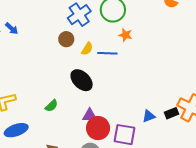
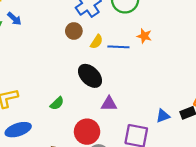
orange star: (125, 35) -> (144, 36), moved
purple triangle: (90, 115) -> (109, 104), moved
red circle: (98, 128) -> (87, 132), moved

